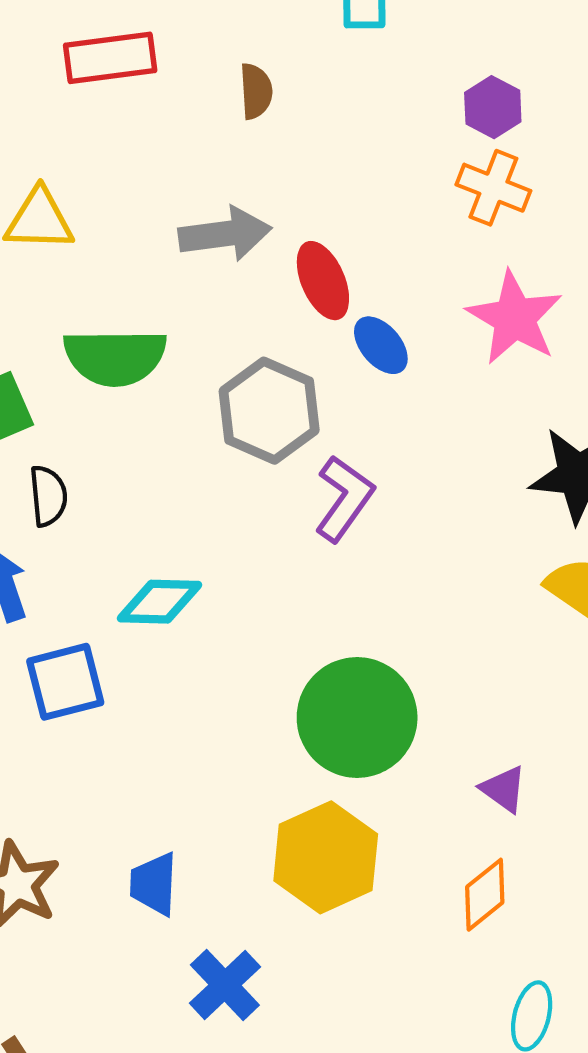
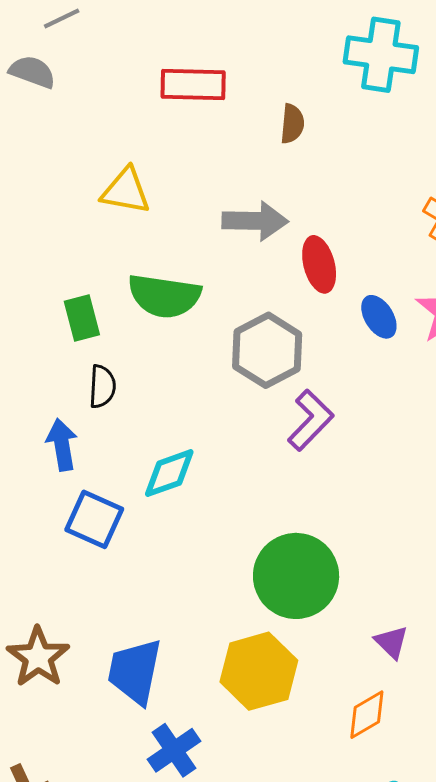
blue ellipse: (381, 345) -> (379, 317), moved
cyan diamond: (160, 602) -> (169, 473), turned -30
blue square: (65, 682) -> (94, 519), turned 30
blue trapezoid: (154, 884) -> (135, 671), size x1.5

